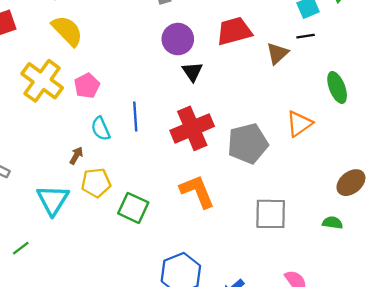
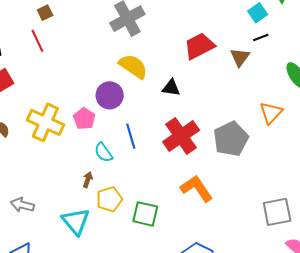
yellow semicircle: (67, 31) -> (133, 66), moved
purple circle: (178, 39) -> (110, 95), moved
black triangle: (192, 72) -> (171, 88), turned -36
gray square: (271, 214) -> (277, 212), moved

